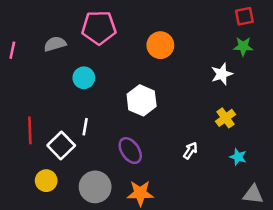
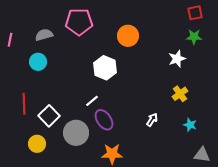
cyan circle: (84, 78) -> (38, 62), moved
white hexagon: (142, 100) -> (105, 68), moved
white line: (85, 127) -> (92, 101), moved, turned 40
gray circle: (95, 187) -> (76, 133), moved

